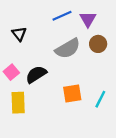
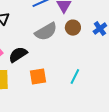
orange square: (72, 94) -> (38, 77), moved

